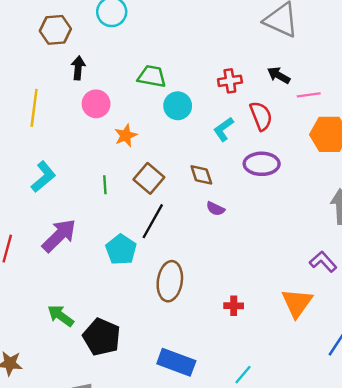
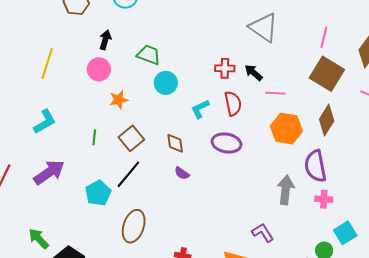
black arrow: (78, 68) -> (105, 40), moved
red cross: (230, 81) -> (225, 68), moved

